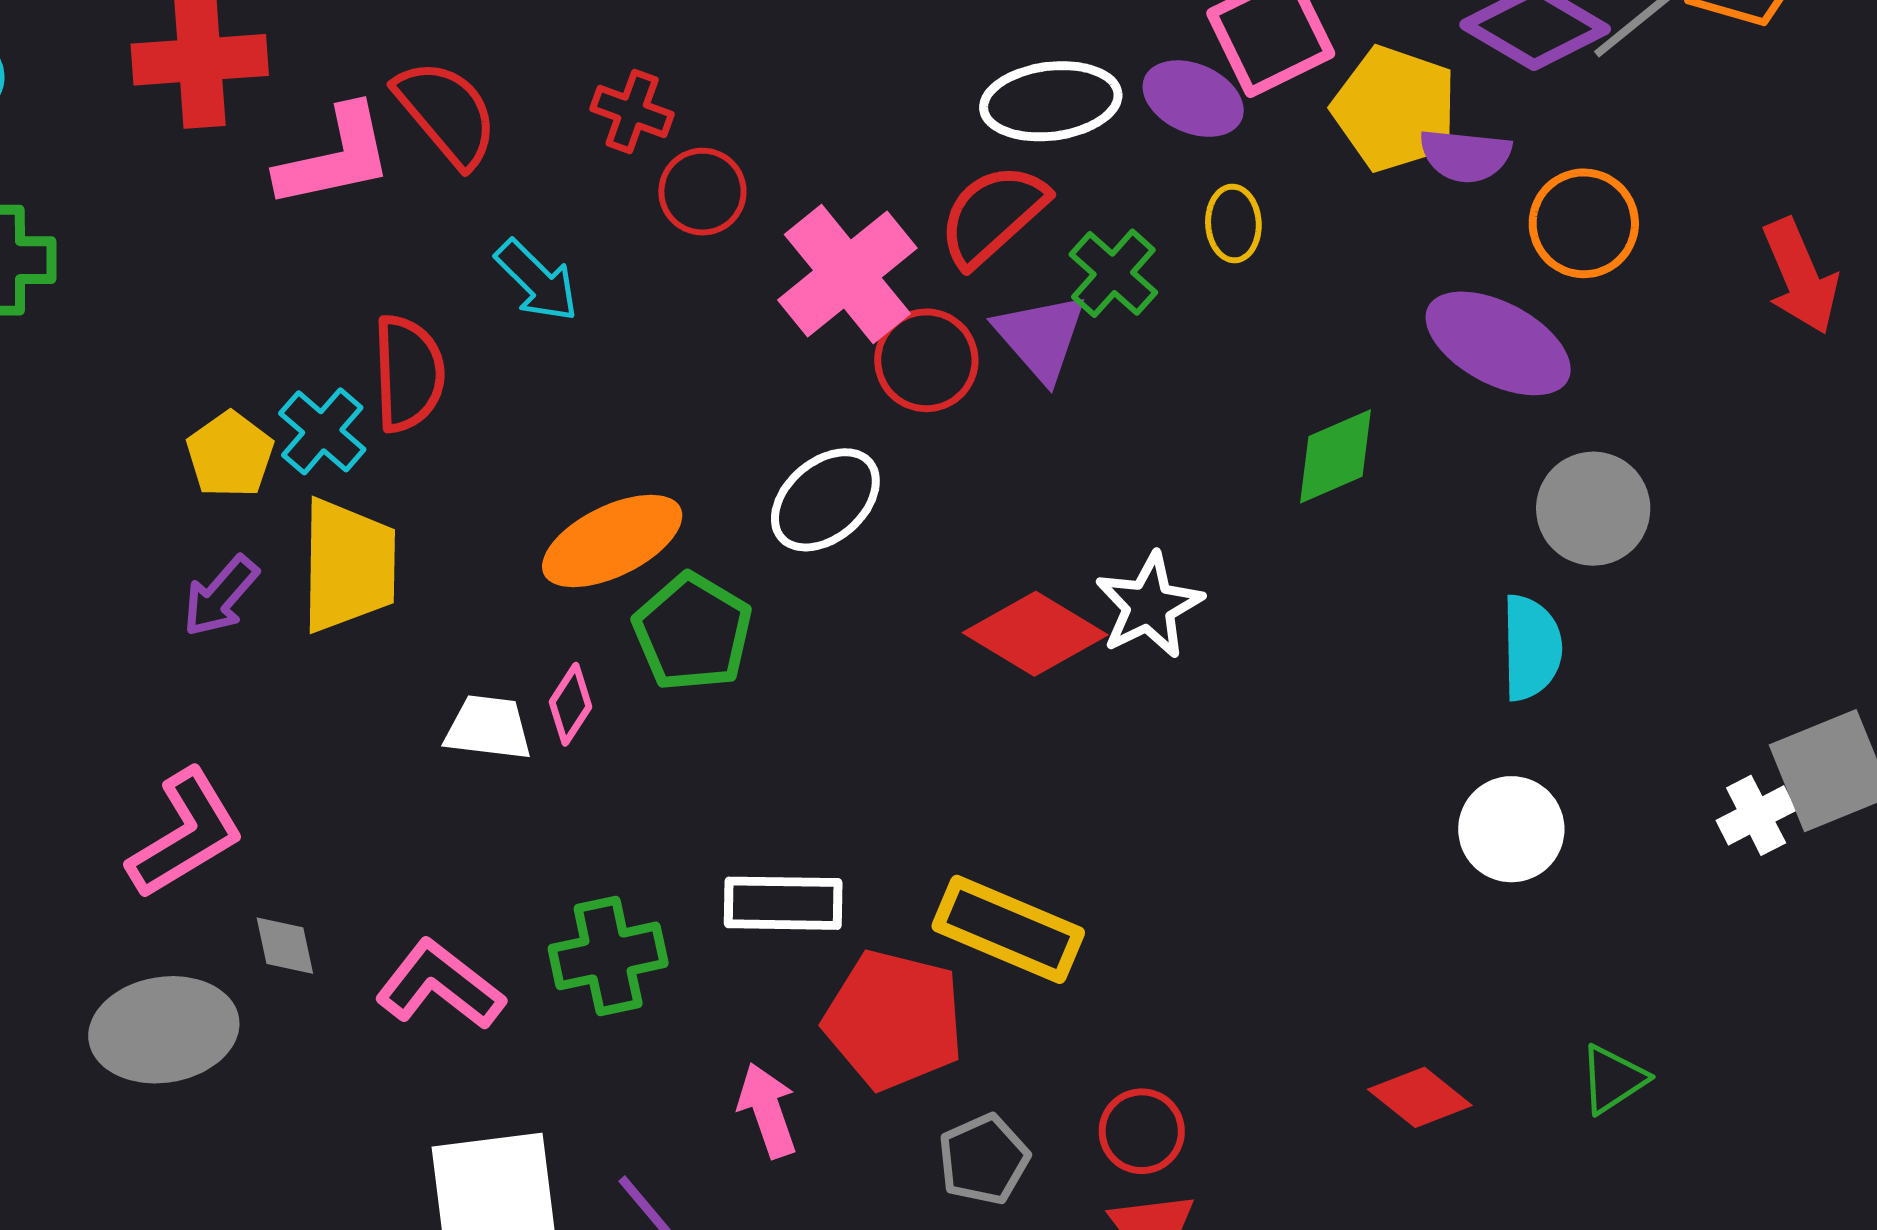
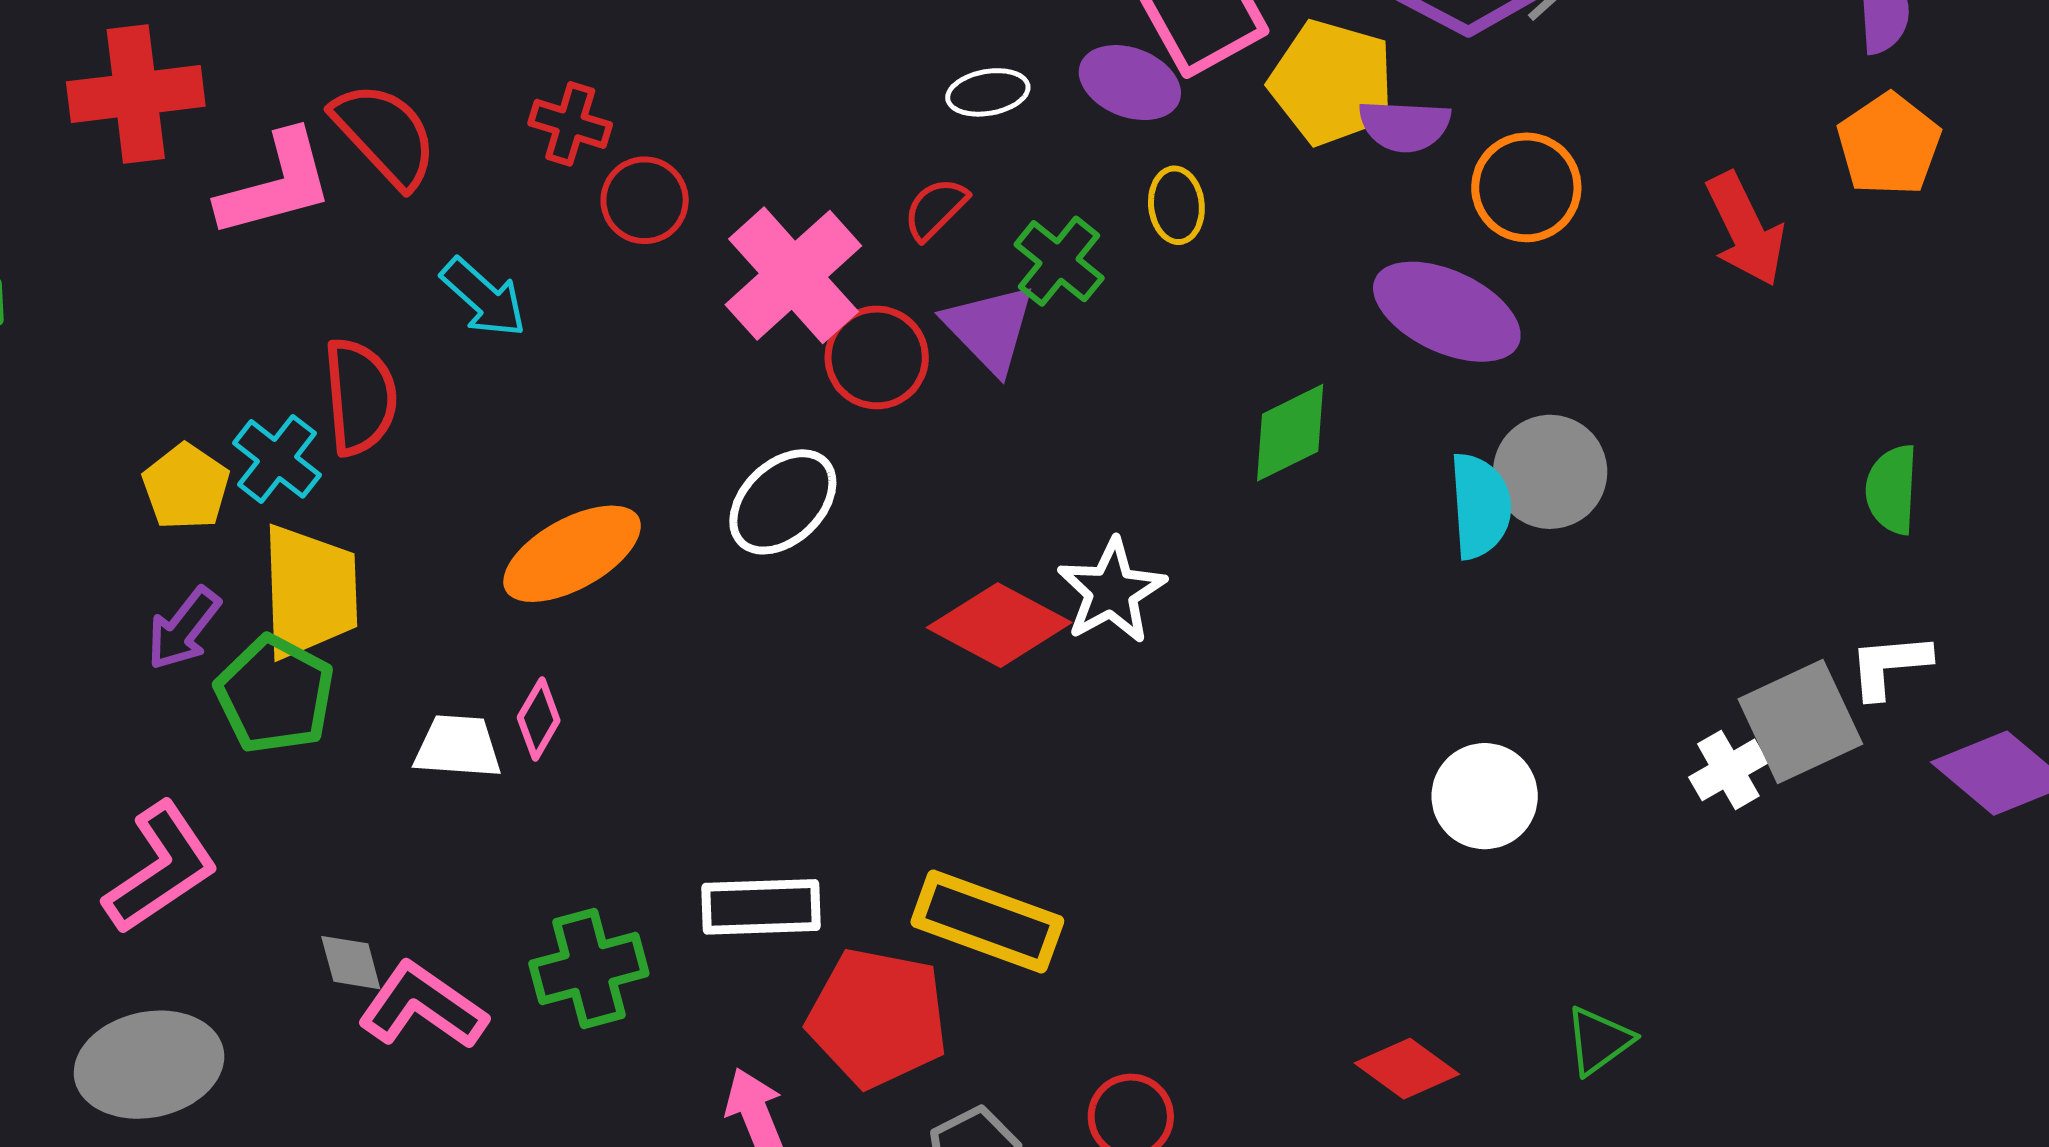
white ellipse: (1051, 101) -> (988, 92), size x0.6
red semicircle: (993, 215) -> (936, 209), size x0.6
green pentagon: (693, 632) -> (275, 695), moved
cyan semicircle: (1531, 648) -> (1480, 506), moved
gray diamond: (285, 946) -> (351, 963), moved

